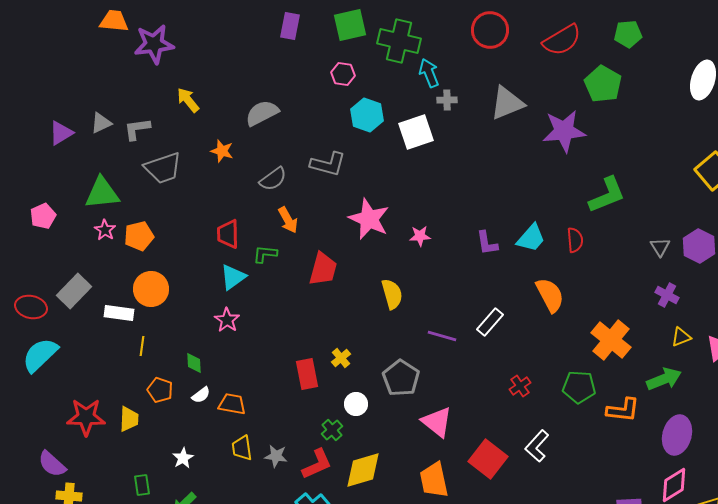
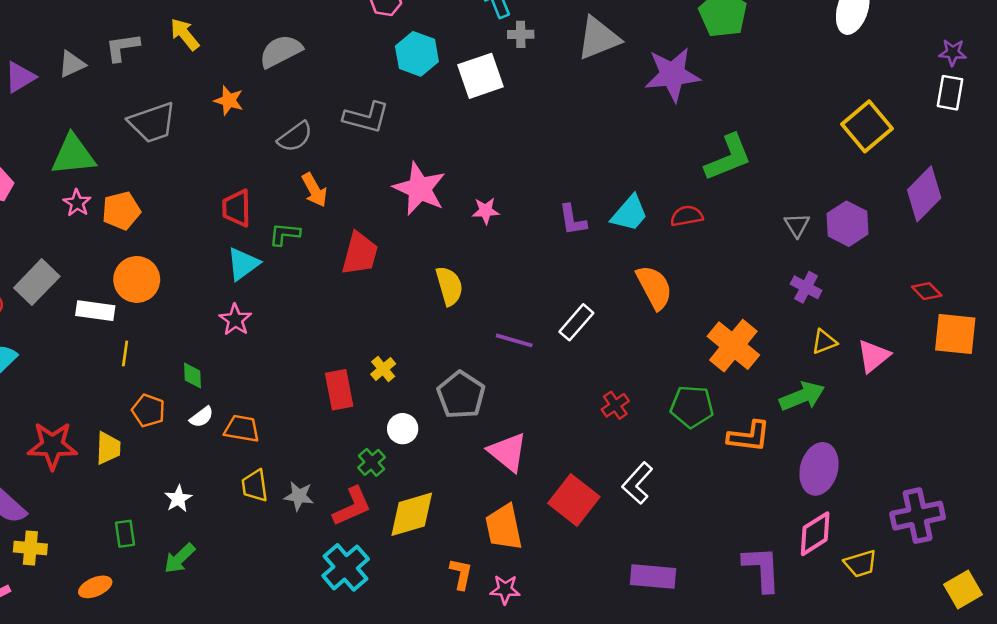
gray L-shape: (137, 129) -> (122, 47), moved
red semicircle: (575, 240) -> (687, 216), turned -95

